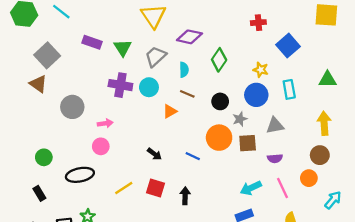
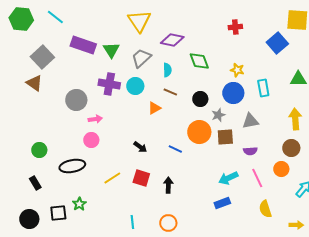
purple rectangle: (92, 42) -> (83, 45), size x1.4
blue square: (288, 46) -> (277, 43), moved
green diamond: (219, 60) -> (199, 61), turned -55
gray circle: (72, 107) -> (76, 100), moved

